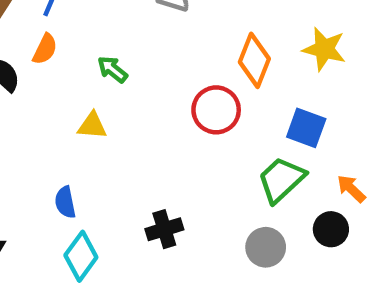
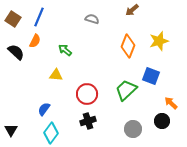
yellow star: (324, 49) -> (159, 41), turned -30
red circle: (216, 110) -> (87, 94), moved
green trapezoid: (281, 180) -> (126, 90), moved
blue semicircle: (65, 202) -> (44, 109), turned 48

